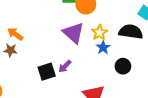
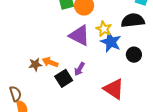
orange arrow: (15, 34) -> (50, 62), moved
blue star: (103, 48) -> (111, 42), size x1.5
brown star: (10, 50) -> (35, 64), moved

